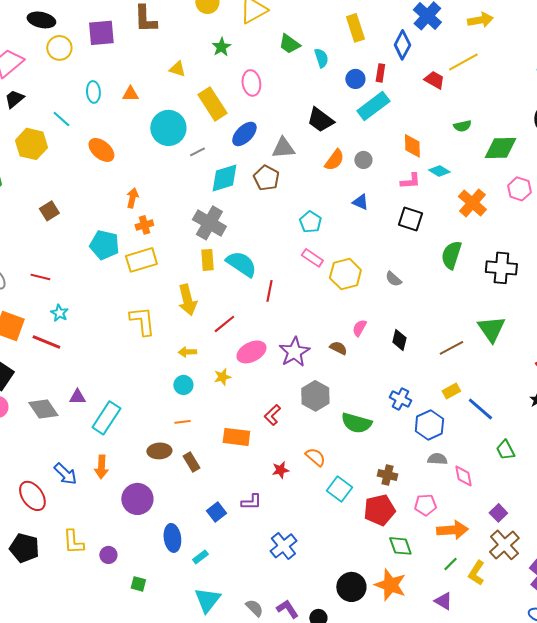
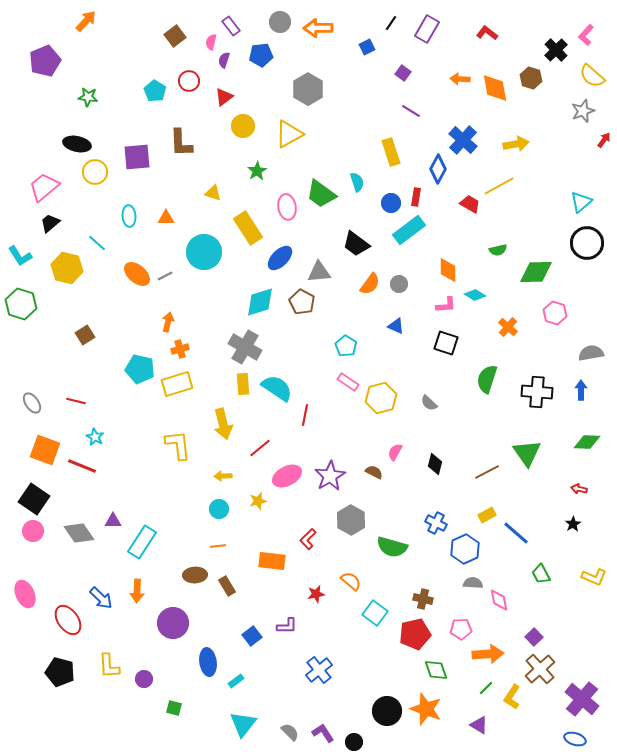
green trapezoid: (289, 44) -> (321, 194), moved, size x1.4
gray line: (197, 152) -> (165, 276), moved
orange cross: (472, 203) -> (508, 327), size x0.7

